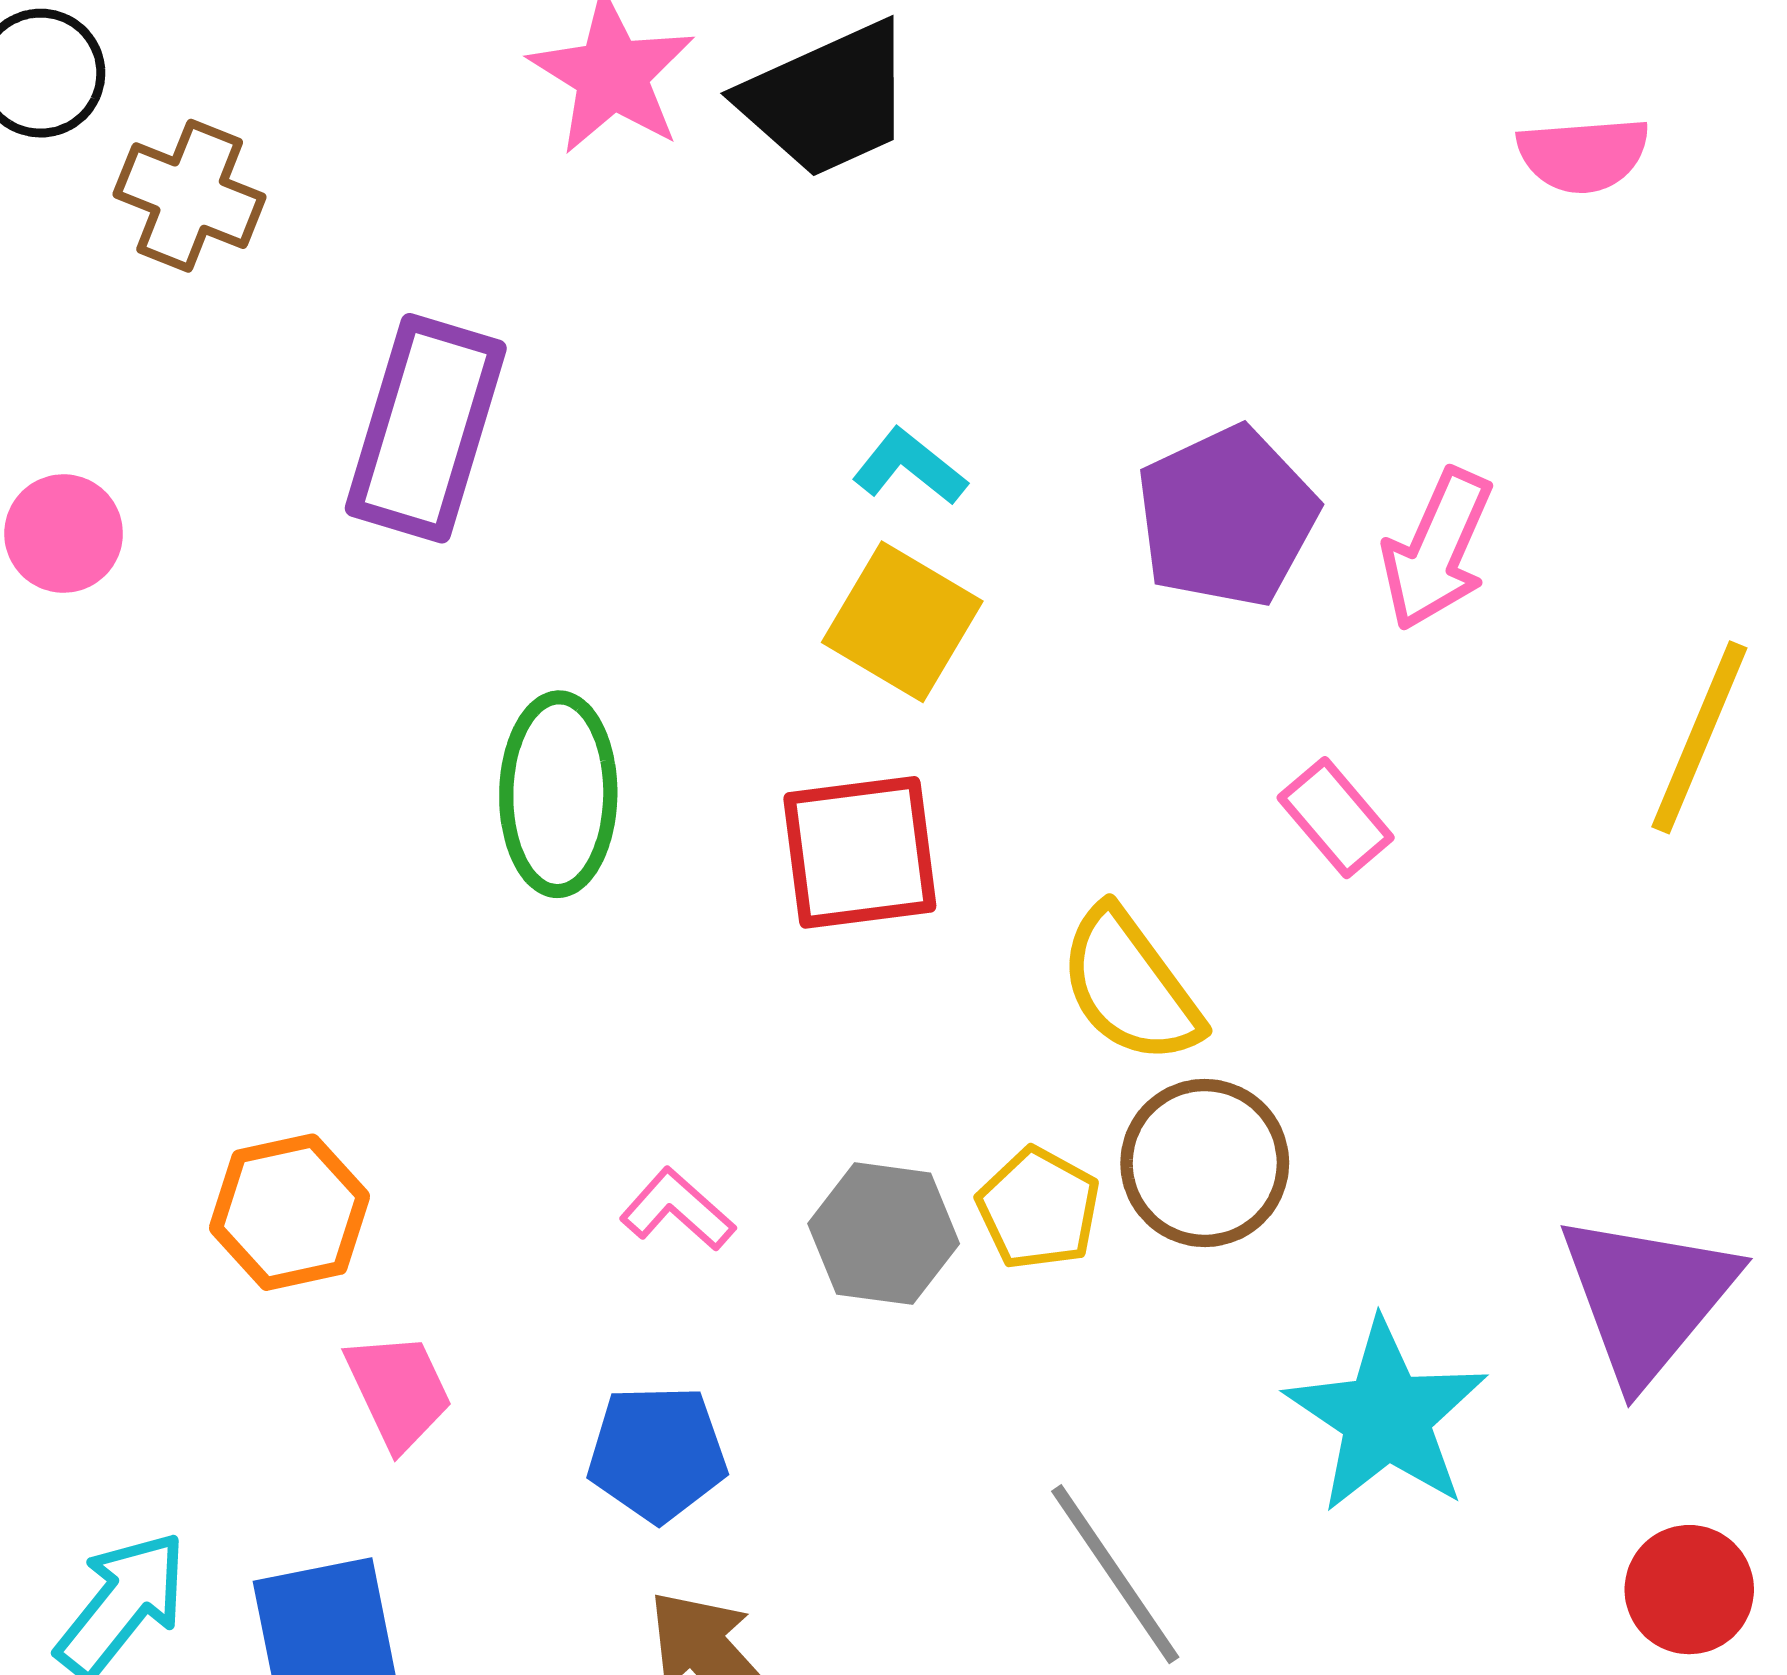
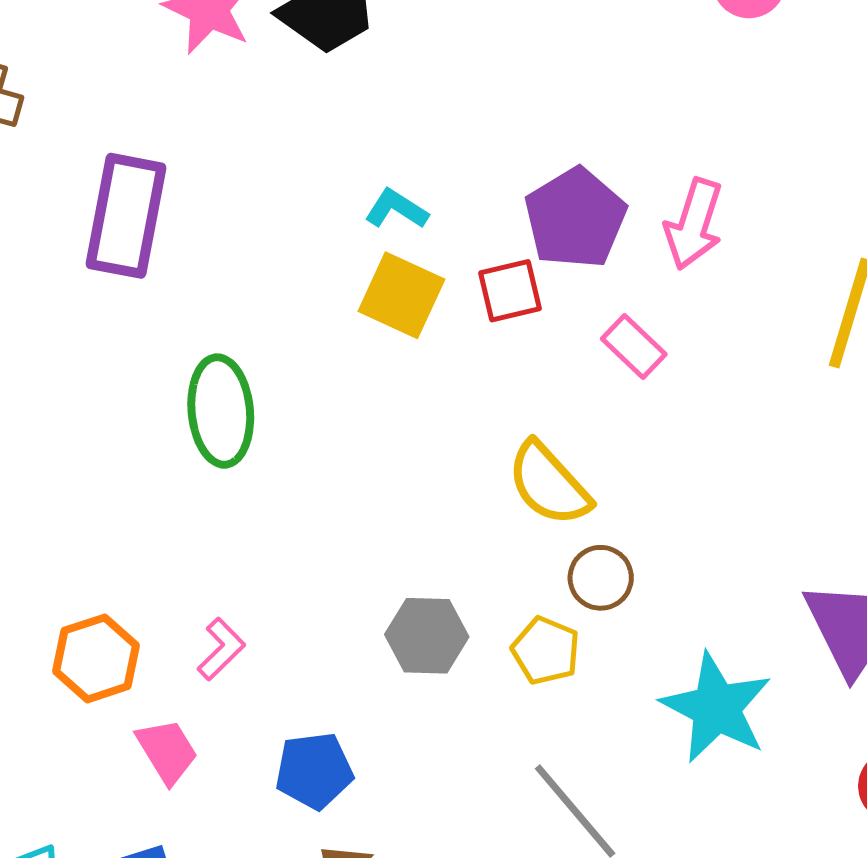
pink rectangle: (1336, 818) -> (634, 346), moved
red square: (860, 852) -> (510, 291), moved, size x0.7
brown circle: (1205, 1163) -> (601, 578), size x0.7
yellow pentagon: (1038, 1209) -> (546, 651), moved
pink L-shape: (677, 1210) -> (221, 649), moved, turned 100

